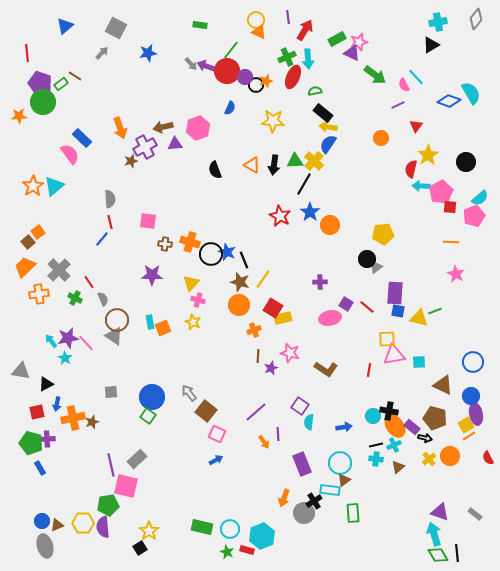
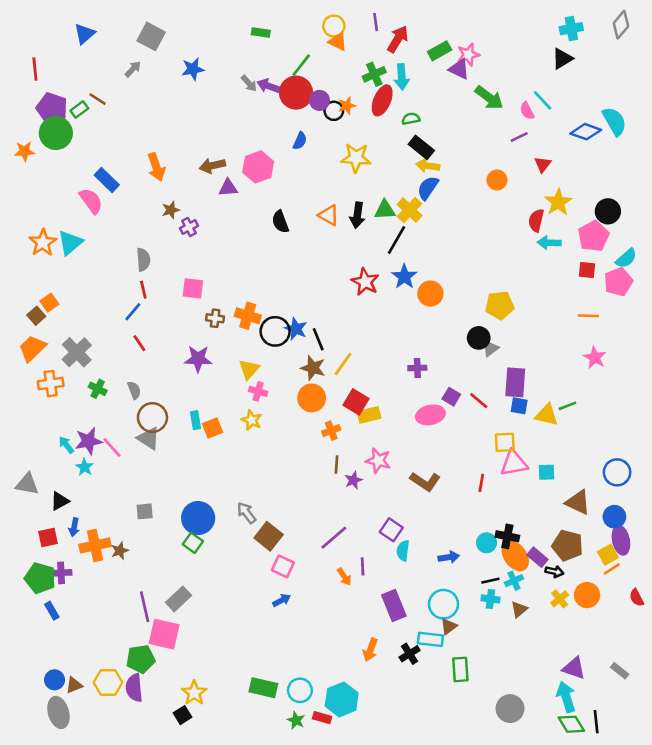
purple cross: (145, 147) -> (189, 227), moved, size x0.6
pink pentagon: (441, 192) -> (594, 236), moved
red line: (89, 282) -> (139, 343), moved
gray circle: (304, 513) -> (510, 709), moved

